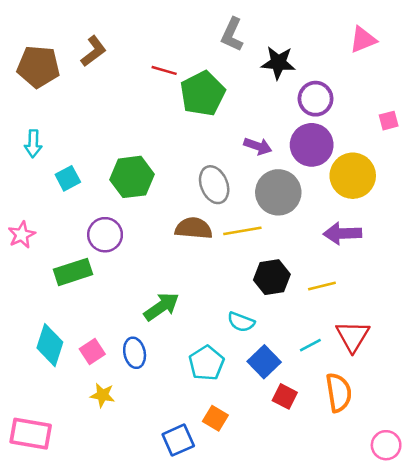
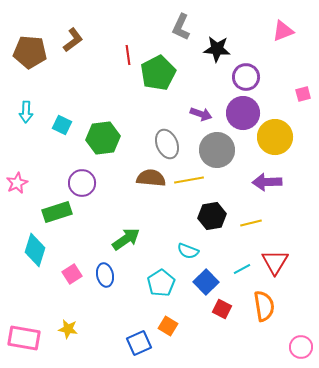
red line: (164, 70) -> (128, 55), turned 66
cyan square: (68, 178) -> (62, 125), moved, turned -36
cyan diamond: (50, 345) -> (35, 250), moved
yellow star: (102, 395) -> (68, 329), moved

